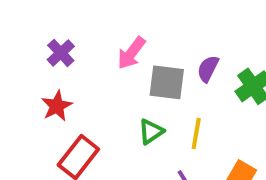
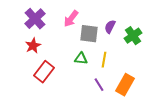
purple cross: (61, 53) -> (35, 19), size x1.5
green triangle: (151, 131) -> (81, 59), turned 40

